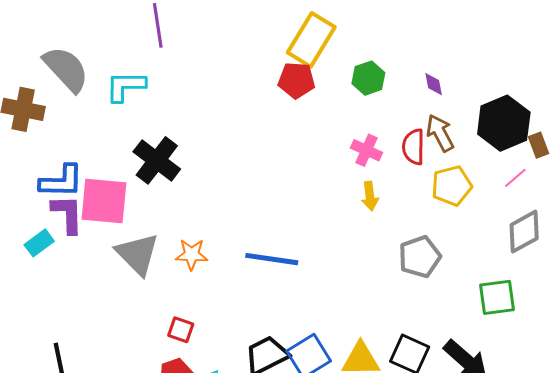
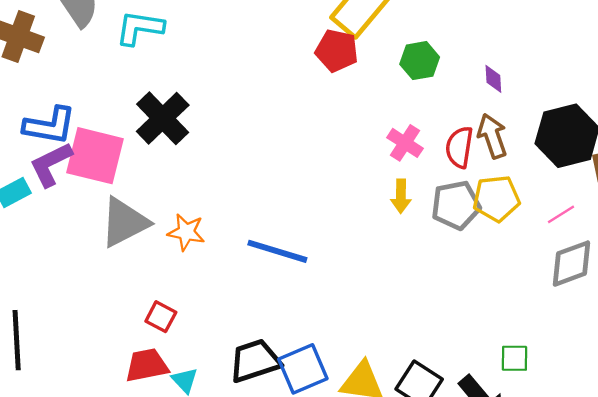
pink line: (515, 178) -> (561, 214), moved
purple L-shape: (67, 214) -> (51, 164), turned -123
gray triangle: (138, 254) -> (124, 222), turned 39
gray pentagon: (420, 257) -> (456, 205), moved
green square: (497, 297) -> (514, 358), moved, size x0.7

